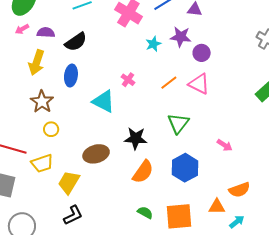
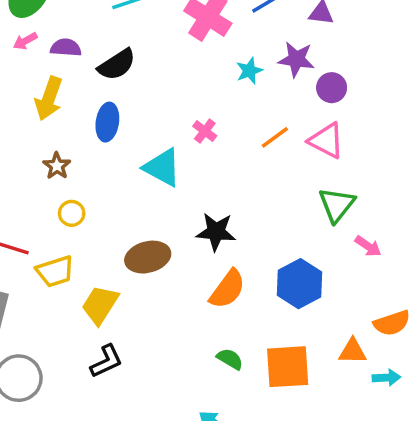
brown star: (42, 102) -> (57, 166), size x0.7
green triangle: (178, 123) -> (337, 205), moved
cyan arrow: (237, 222) -> (386, 378), turned 35

